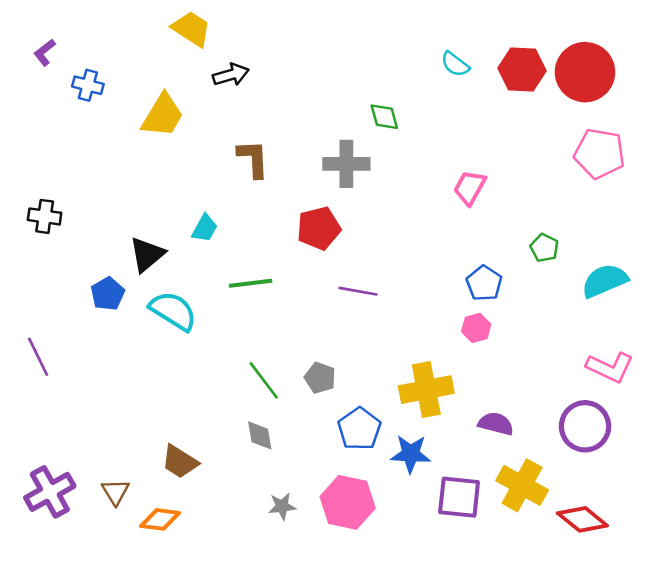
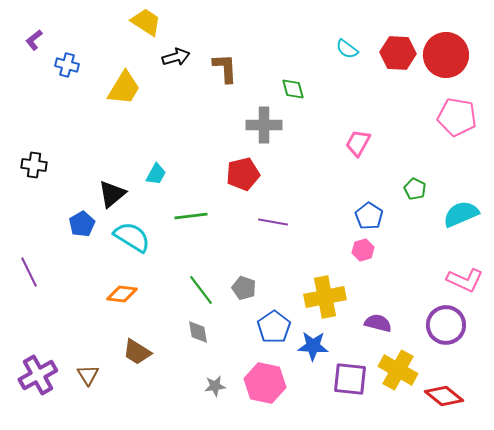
brown L-shape: (253, 159) -> (225, 68), moved
orange diamond: (160, 519) -> (122, 294), moved

